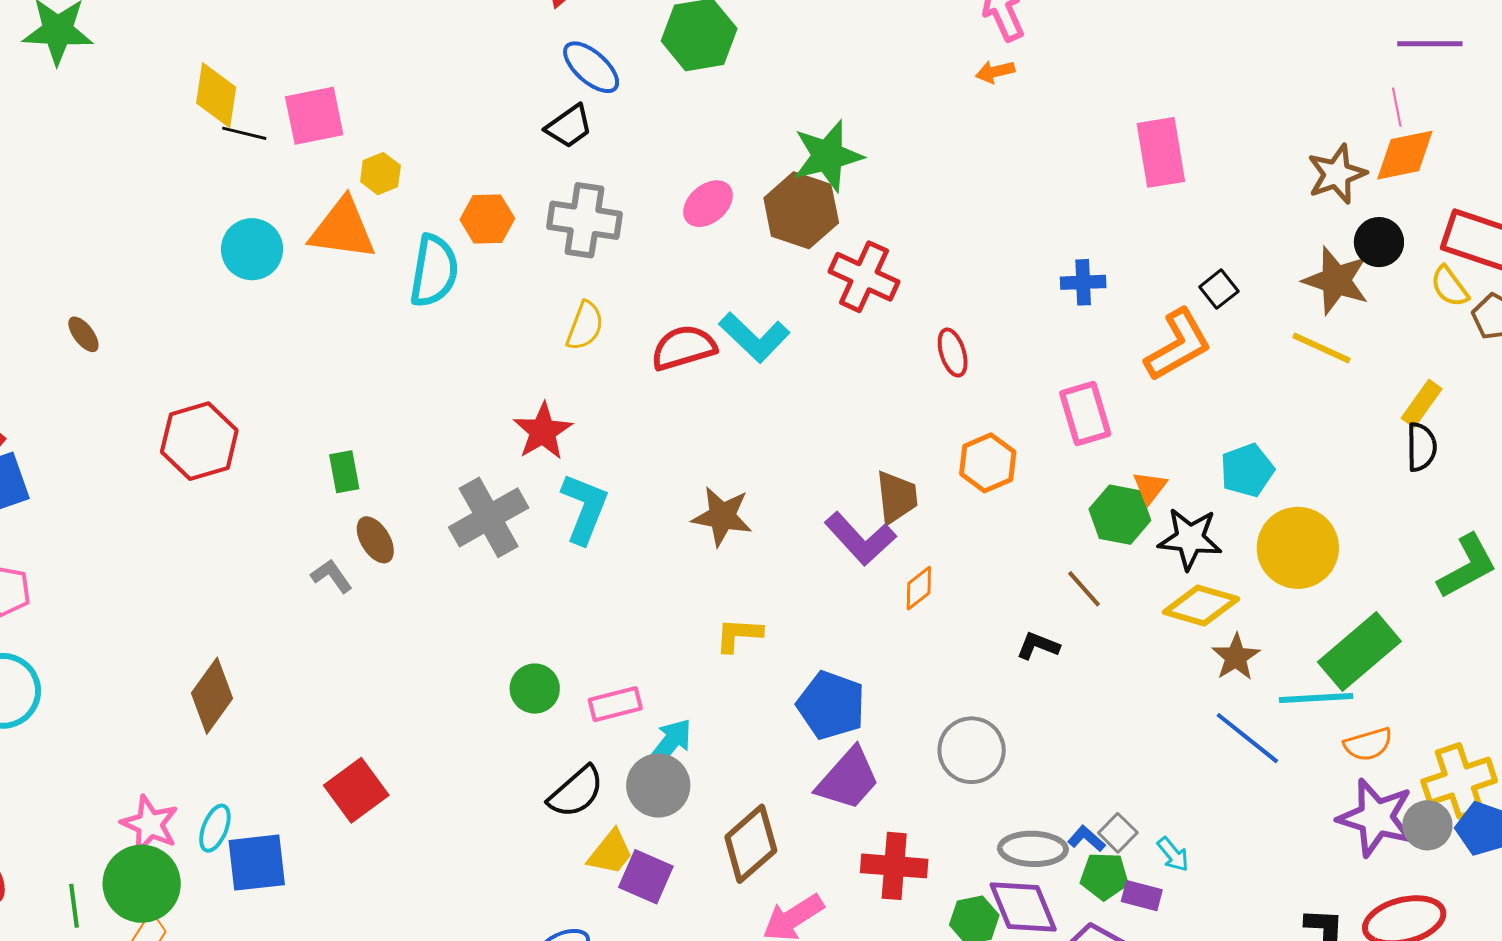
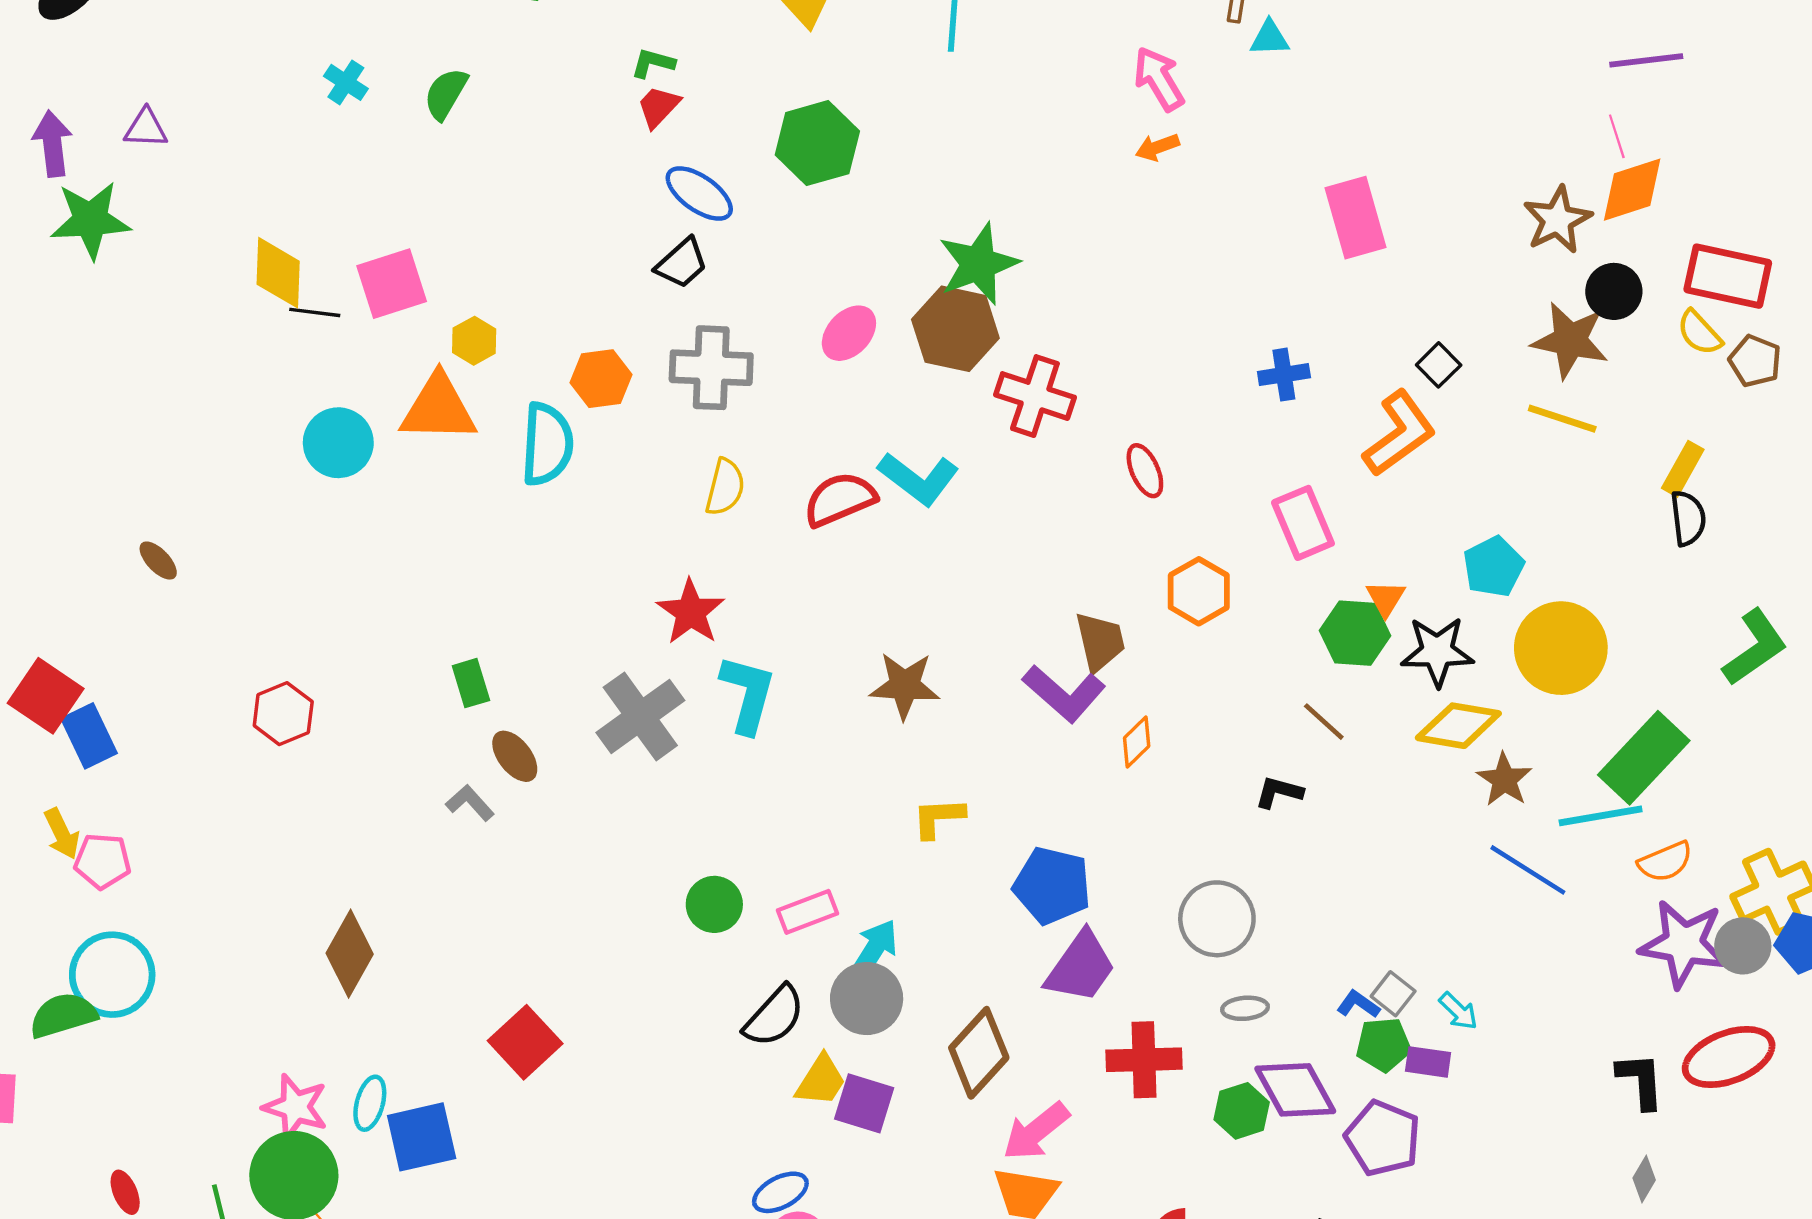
red hexagon: (199, 441) -> (283, 714), moved, size x0.7
gray ellipse: (1033, 849) -> (1245, 1008), moved, size x0.6

